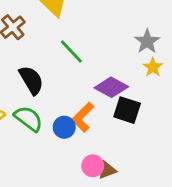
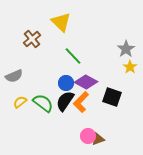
black semicircle: (31, 80) -> (65, 101), moved, turned -115
purple diamond: (111, 87) -> (86, 82), moved
blue circle: (64, 127) -> (66, 83), moved

